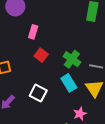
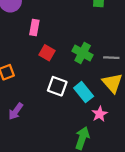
cyan rectangle: (69, 83) -> (84, 92), moved
white square: (38, 93) -> (57, 86), moved

